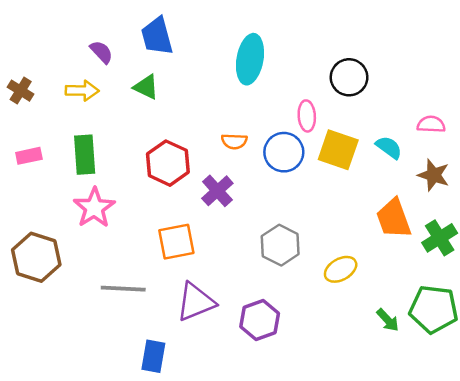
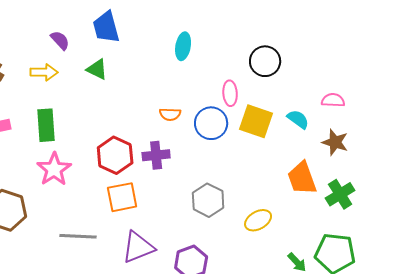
cyan ellipse: (250, 59) -> (183, 46), size x0.7
red hexagon: (168, 163) -> (115, 155), moved
purple cross: (217, 191) -> (156, 155), turned 36

